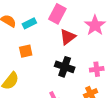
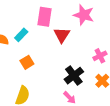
black cross: (65, 67) -> (74, 76), moved, turned -36

